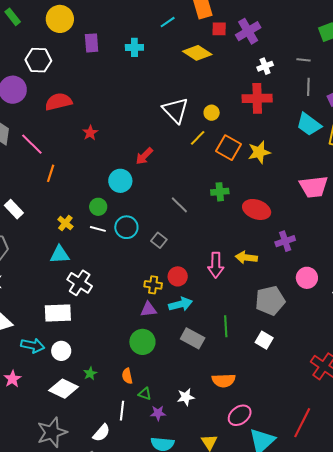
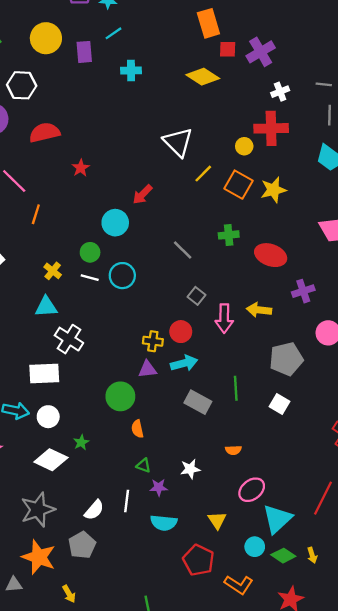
cyan line: (168, 22) -> (114, 33), moved
purple rectangle: (92, 43) -> (84, 52), moved
yellow circle: (212, 113) -> (244, 146), moved
gray square: (159, 240) -> (196, 296), moved
green circle: (142, 342) -> (120, 396), moved
orange semicircle: (127, 376) -> (137, 429), moved
orange semicircle: (224, 380) -> (233, 450), size x0.6
white line: (122, 411) -> (127, 501), moved

